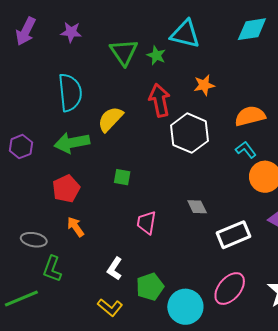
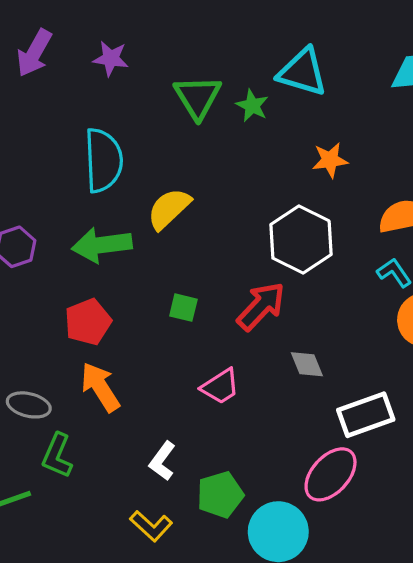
red arrow: (160, 100) -> (261, 306), moved, turned 52
pink trapezoid: (147, 223) -> (220, 386), turned -135
orange arrow: (76, 227) -> (100, 387), size x1.4
pink ellipse: (230, 289) -> (331, 474), moved

